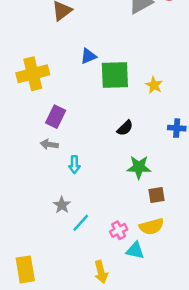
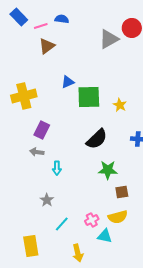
black semicircle: (125, 128) -> (97, 139), size x1.6
cyan line: (81, 223) -> (62, 224), moved
yellow rectangle: (25, 269) -> (31, 246), moved

